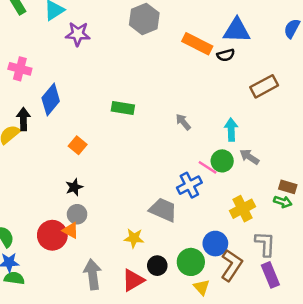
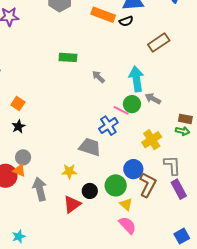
green rectangle: (123, 108) -> (68, 57), moved
cyan arrow: (231, 130) -> (136, 79), size x1.4
black star: (74, 187) -> (18, 126), moved
gray arrow: (93, 274) -> (40, 189), moved

